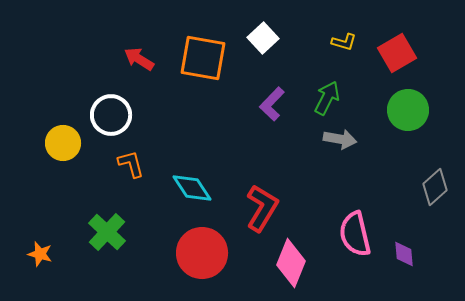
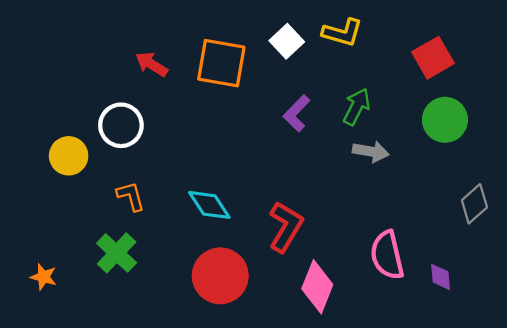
yellow L-shape: (344, 42) -> (342, 33), moved, size x1.5
orange L-shape: (131, 164) -> (131, 196), moved

